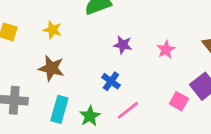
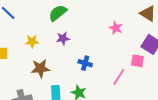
purple star: (123, 45) -> (63, 38), moved
pink line: (128, 110) -> (119, 77), moved

